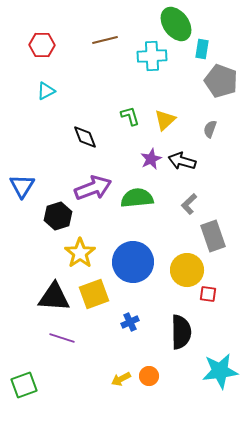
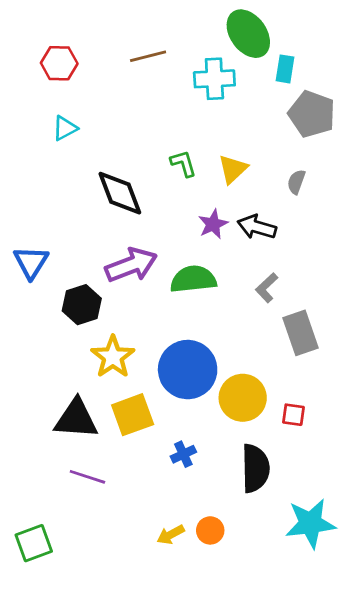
black diamond: (85, 137) -> (120, 193), size x1.4
yellow circle: (187, 270) -> (243, 398), moved

